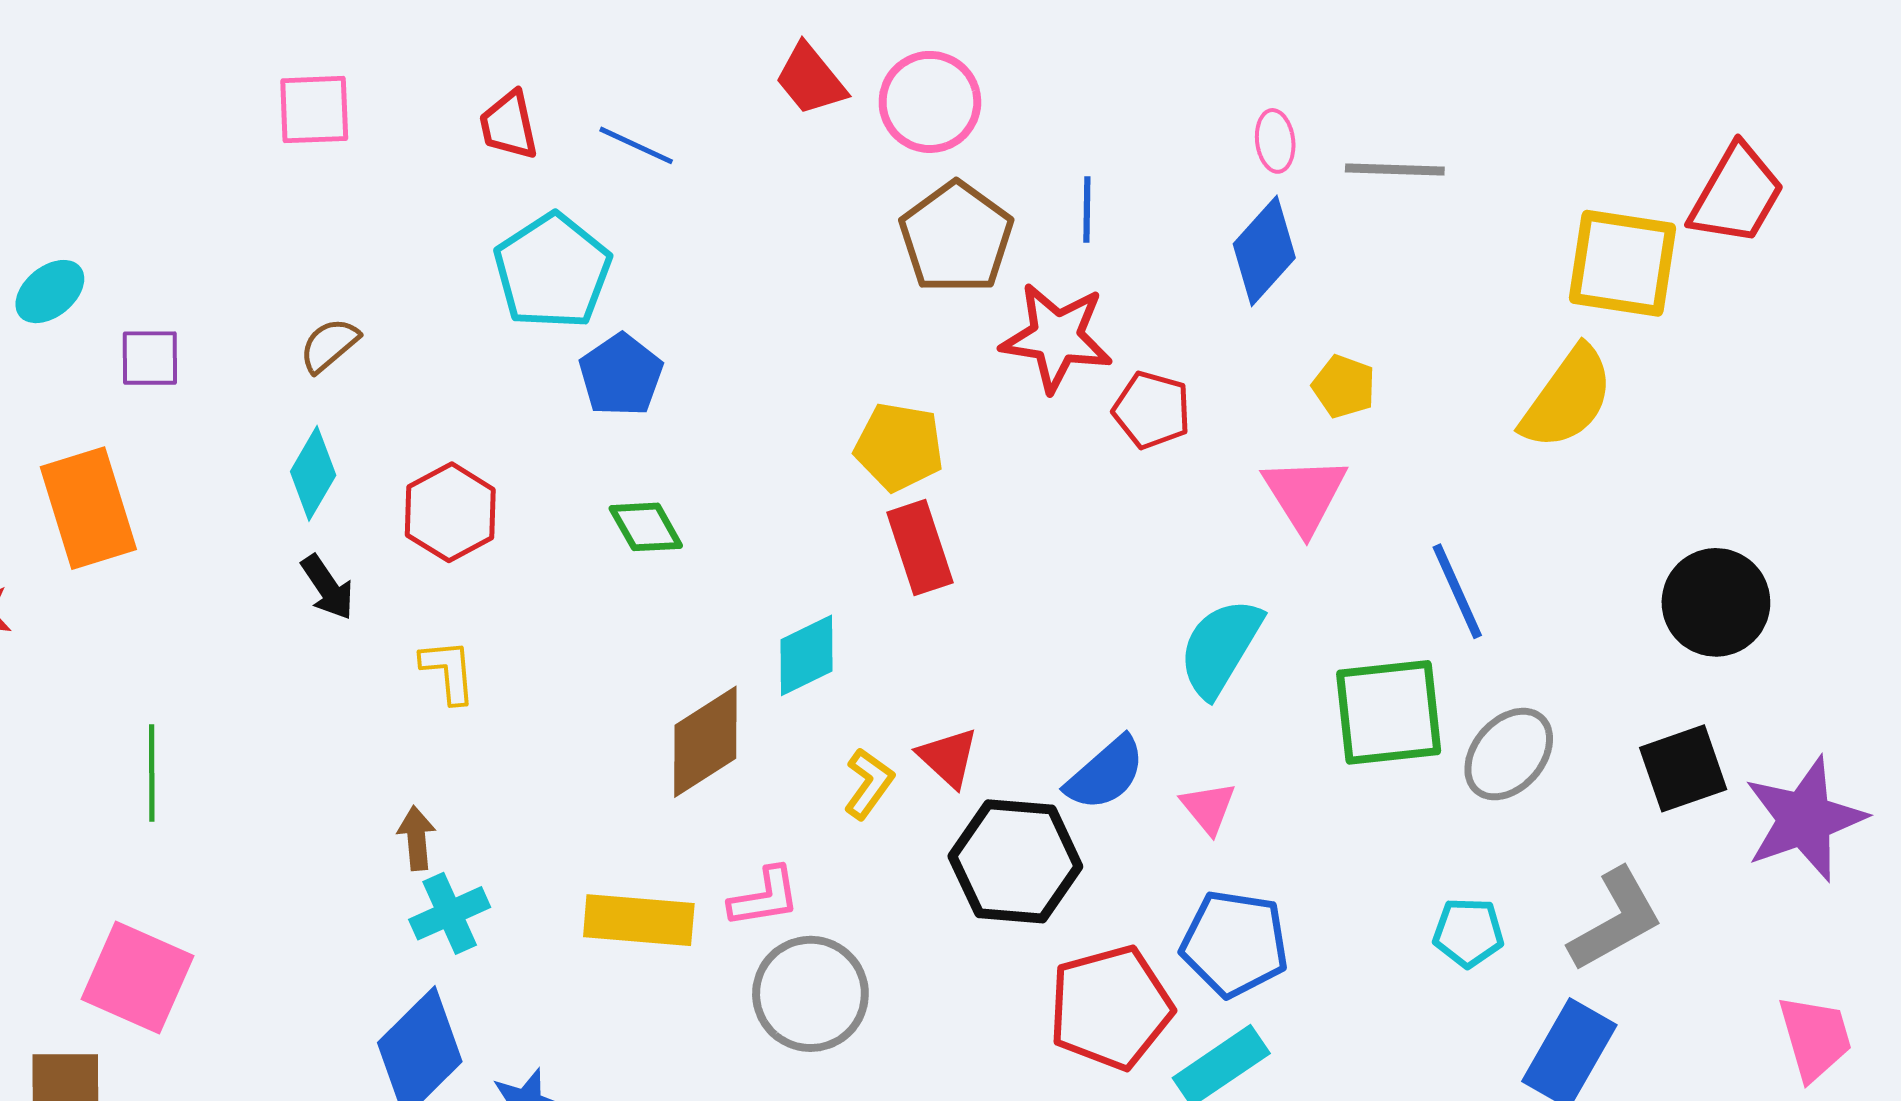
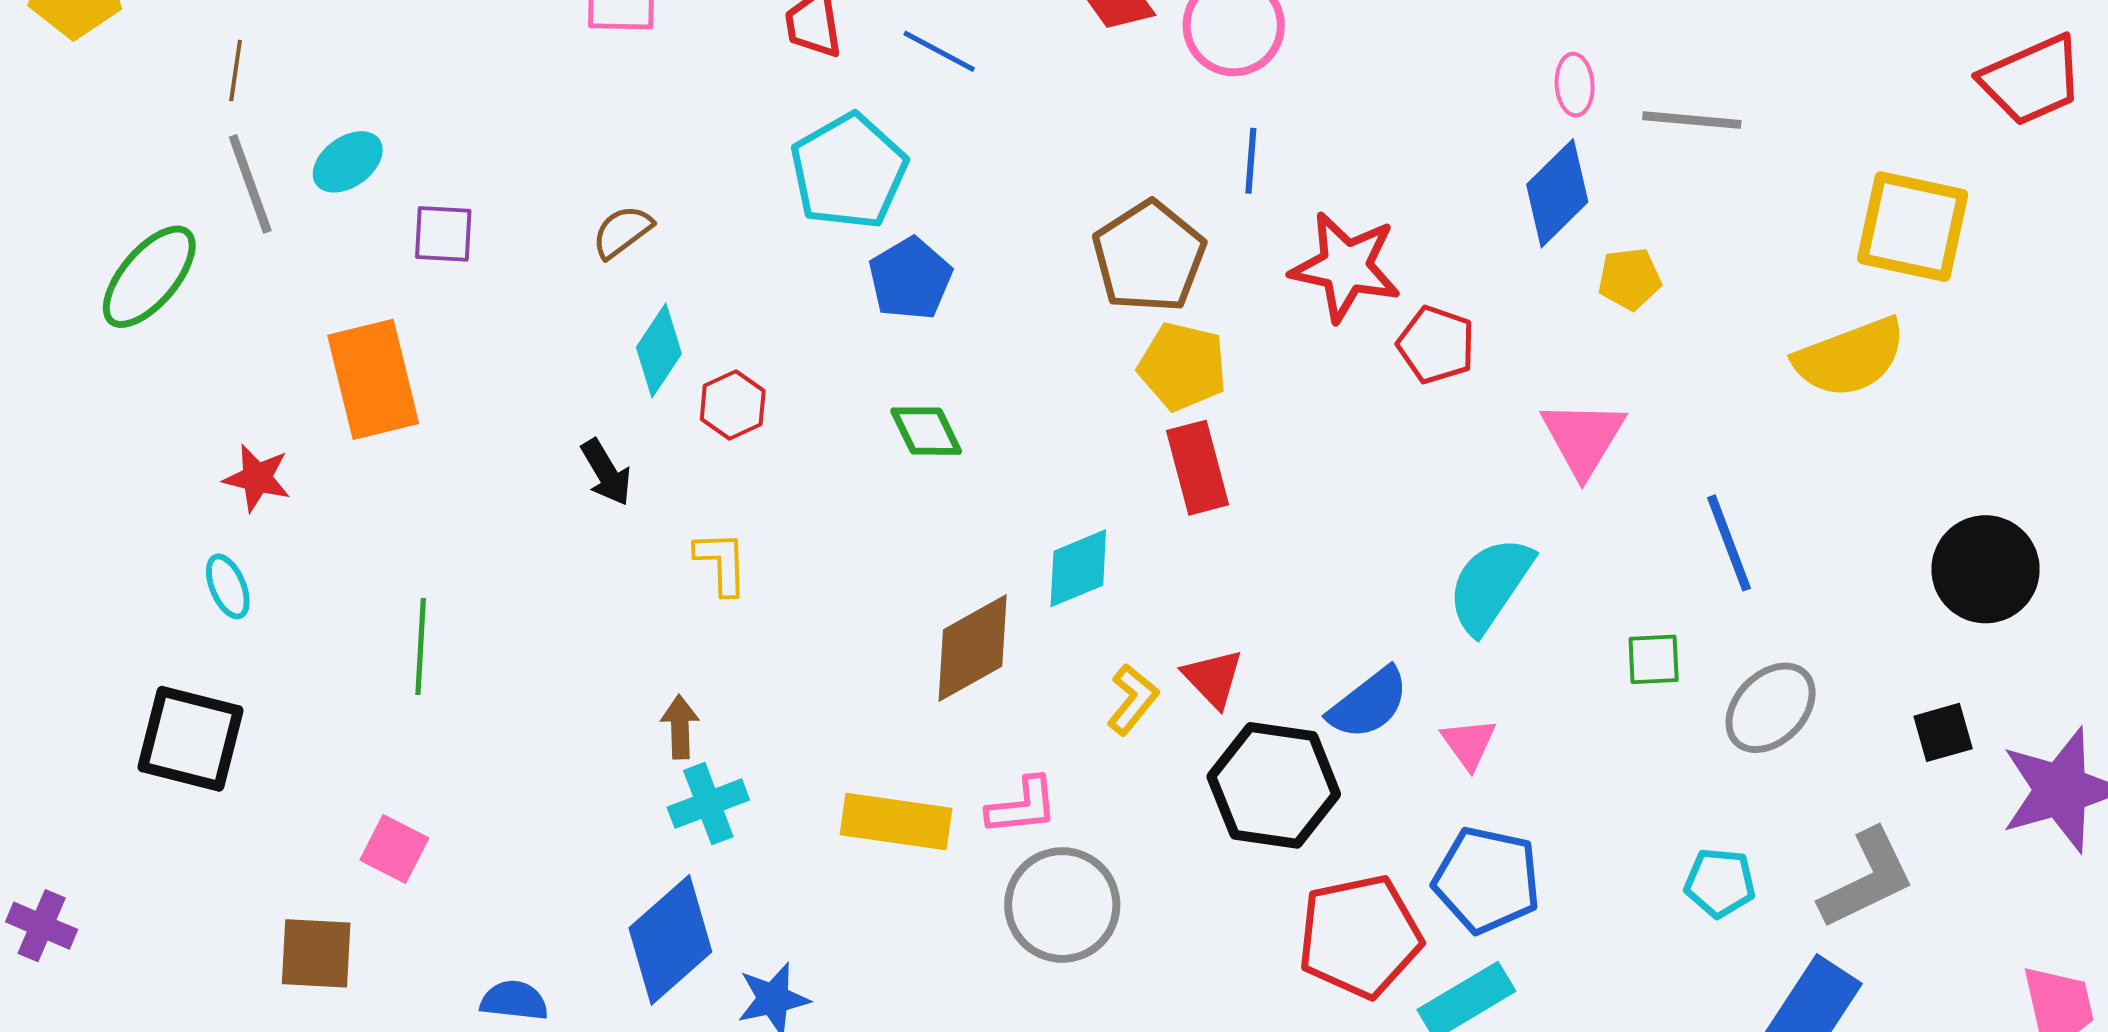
red trapezoid: (1736, 195) -> (2032, 80), moved, turned 33
blue line: (1087, 209) -> (1251, 161), moved
brown pentagon: (956, 238) -> (1149, 257), moved
yellow pentagon: (1344, 387) -> (1630, 279), moved, turned -30
yellow semicircle: (1567, 398) -> (1850, 357), turned 30
cyan diamond: (313, 473) -> (659, 350), moved
red hexagon: (450, 512) -> (733, 405), size x0.7
green square: (1389, 712) -> (1654, 659), size x0.5
black square: (1683, 768) -> (1943, 732), size x0.7
pink square: (138, 978) -> (394, 849), size x0.6

